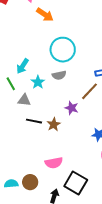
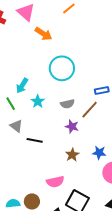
gray semicircle: (59, 75) -> (67, 104), moved
gray triangle: (24, 100) -> (16, 126), moved, turned 32
brown star: (54, 124) -> (72, 155), moved

